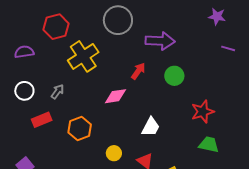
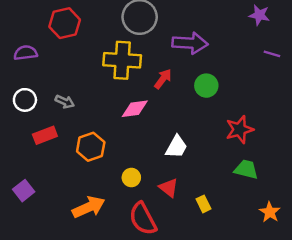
yellow cross: (83, 56) -> (122, 60), moved, turned 36
gray arrow: (57, 92) -> (65, 102), turned 77

